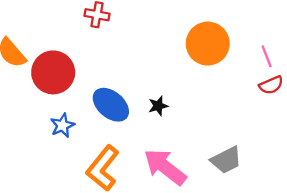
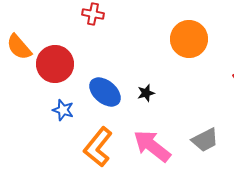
blue star: (62, 125) -> (63, 110), turned -30

